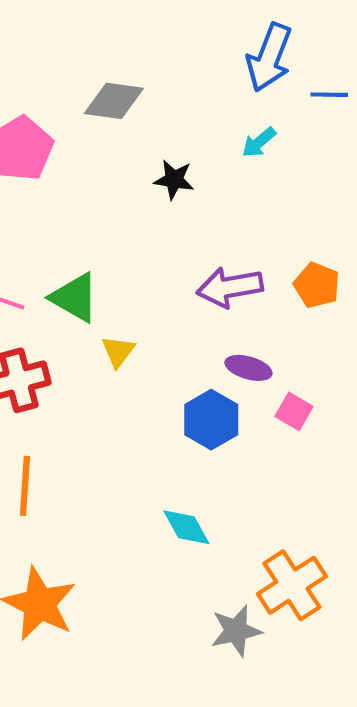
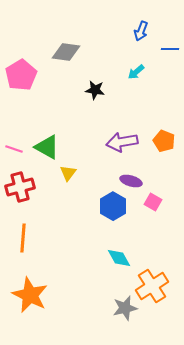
blue arrow: (269, 57) -> (141, 31), size x0.6
cyan diamond: (186, 527) -> (119, 258), moved

